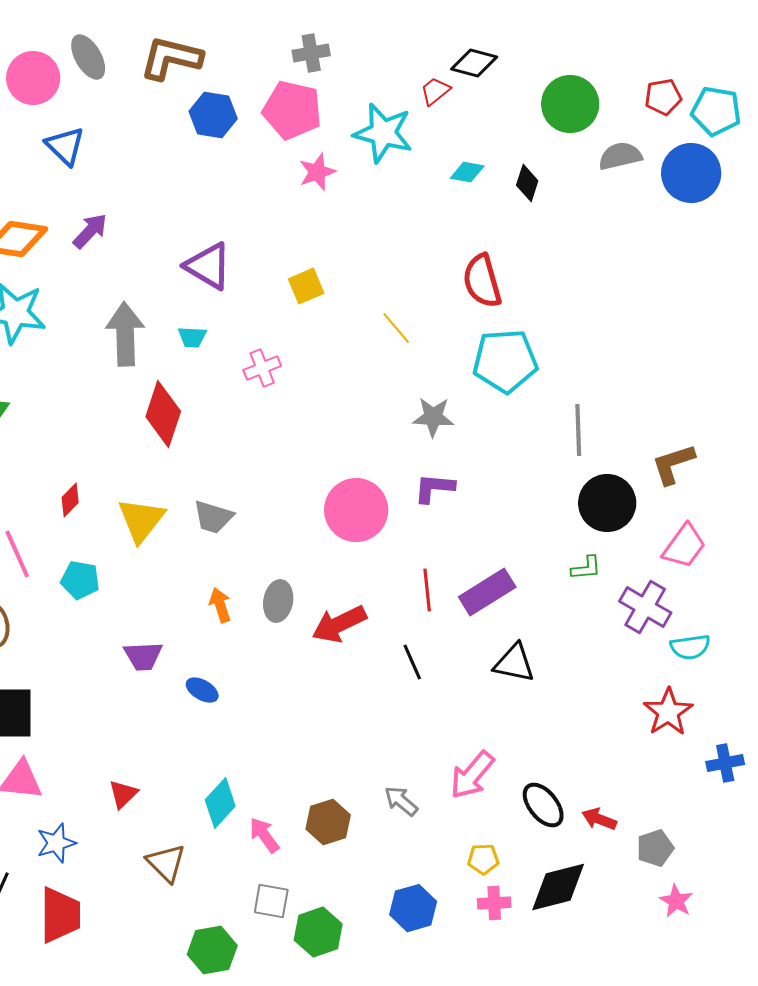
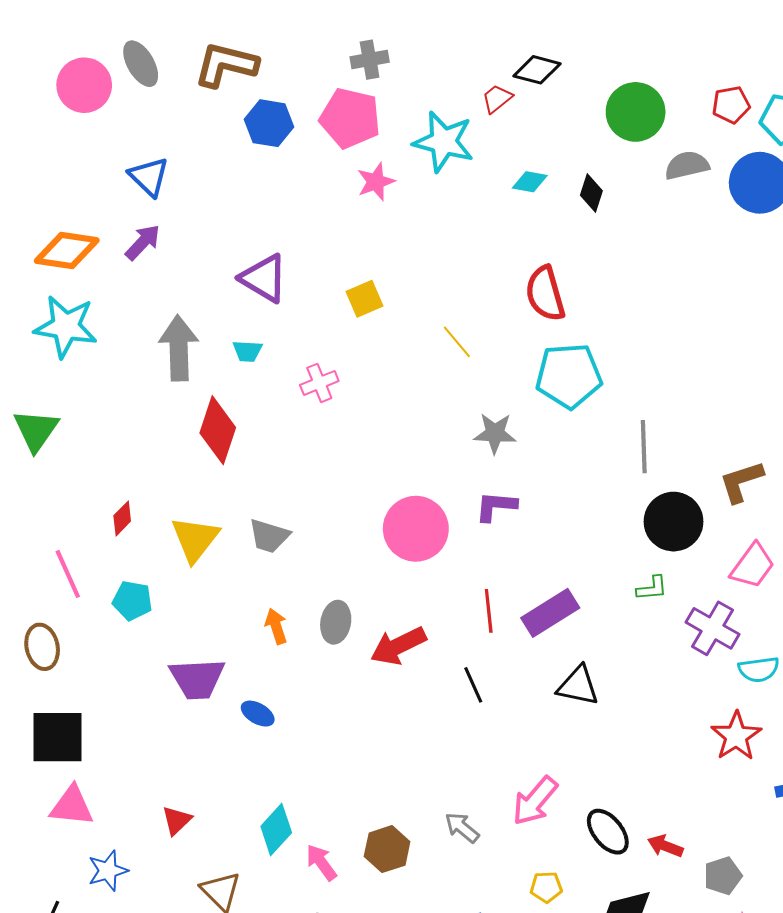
blue triangle: (65, 146) -> (149, 177), moved
purple trapezoid: (143, 656) -> (197, 679), size x1.4

